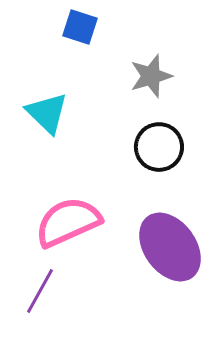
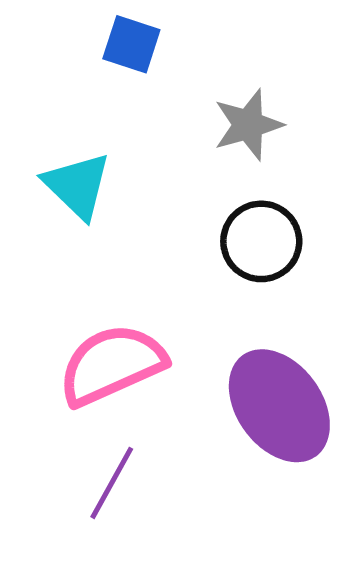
purple line: (40, 291) -> (112, 483), moved

